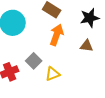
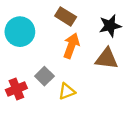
brown triangle: (87, 46) -> (107, 59), size x1.5

